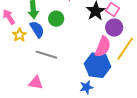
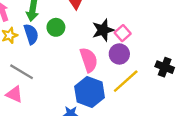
pink semicircle: (103, 47) -> (89, 60), moved, turned -55
gray line: (46, 55) -> (22, 72), moved

